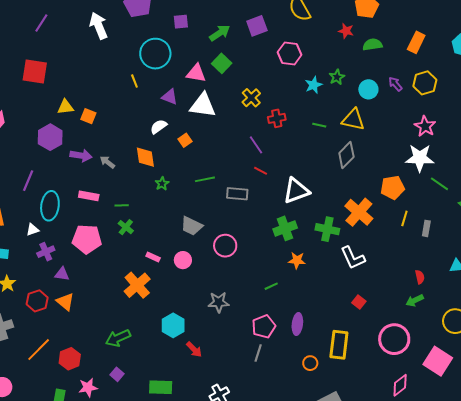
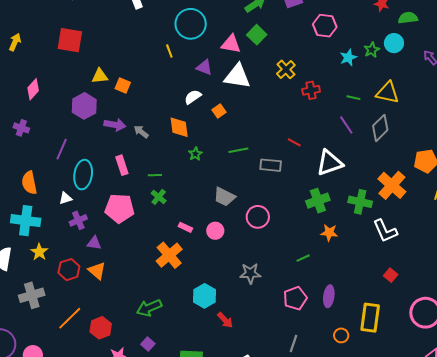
cyan circle: (368, 89) -> (394, 43), moved
purple line: (256, 145) -> (346, 125), moved
pink rectangle: (89, 196) -> (122, 165), turned 60
gray line: (258, 353) -> (293, 344), moved

